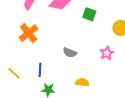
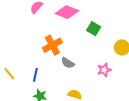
orange cross: (29, 33) -> (52, 45), moved

